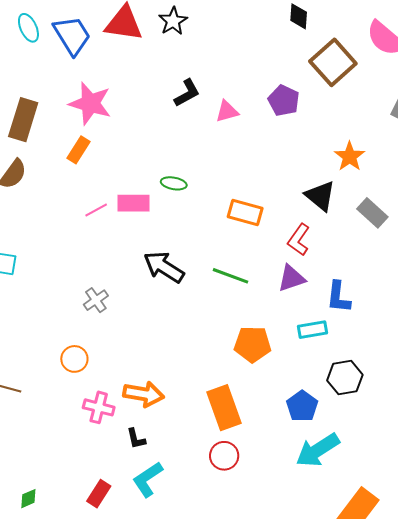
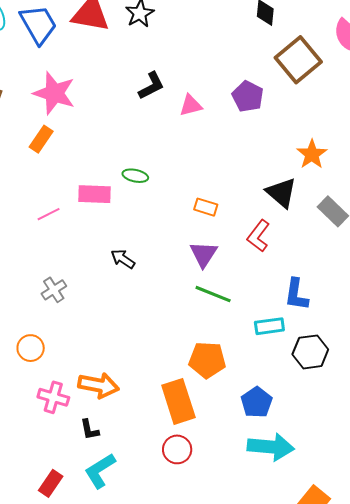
pink line: (96, 210) -> (49, 214), moved
orange rectangle: (245, 213) -> (206, 207), size x0.7
black arrow: (164, 267) -> (123, 259), size x0.6
green line: (231, 276) -> (213, 294), moved
purple triangle: (291, 278) -> (204, 254), moved, turned -40
orange pentagon: (253, 344) -> (207, 360), moved
black hexagon: (345, 378) -> (310, 352), moved
cyan arrow: (318, 450) -> (271, 447), turned -144

